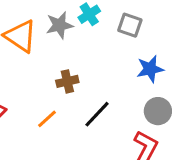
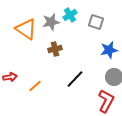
brown cross: (67, 81) -> (55, 49), moved
orange line: (47, 119) -> (35, 86), moved

